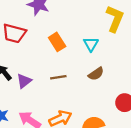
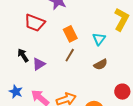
brown line: (58, 77) -> (70, 55), moved, turned -56

